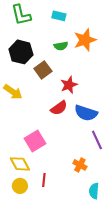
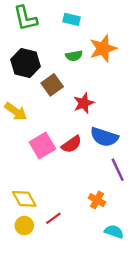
red semicircle: (59, 108) -> (72, 144), moved
pink square: (35, 141) -> (42, 145), moved
red line: (44, 180) -> (53, 218), turned 48
cyan semicircle: (94, 191) -> (114, 232), turned 105

